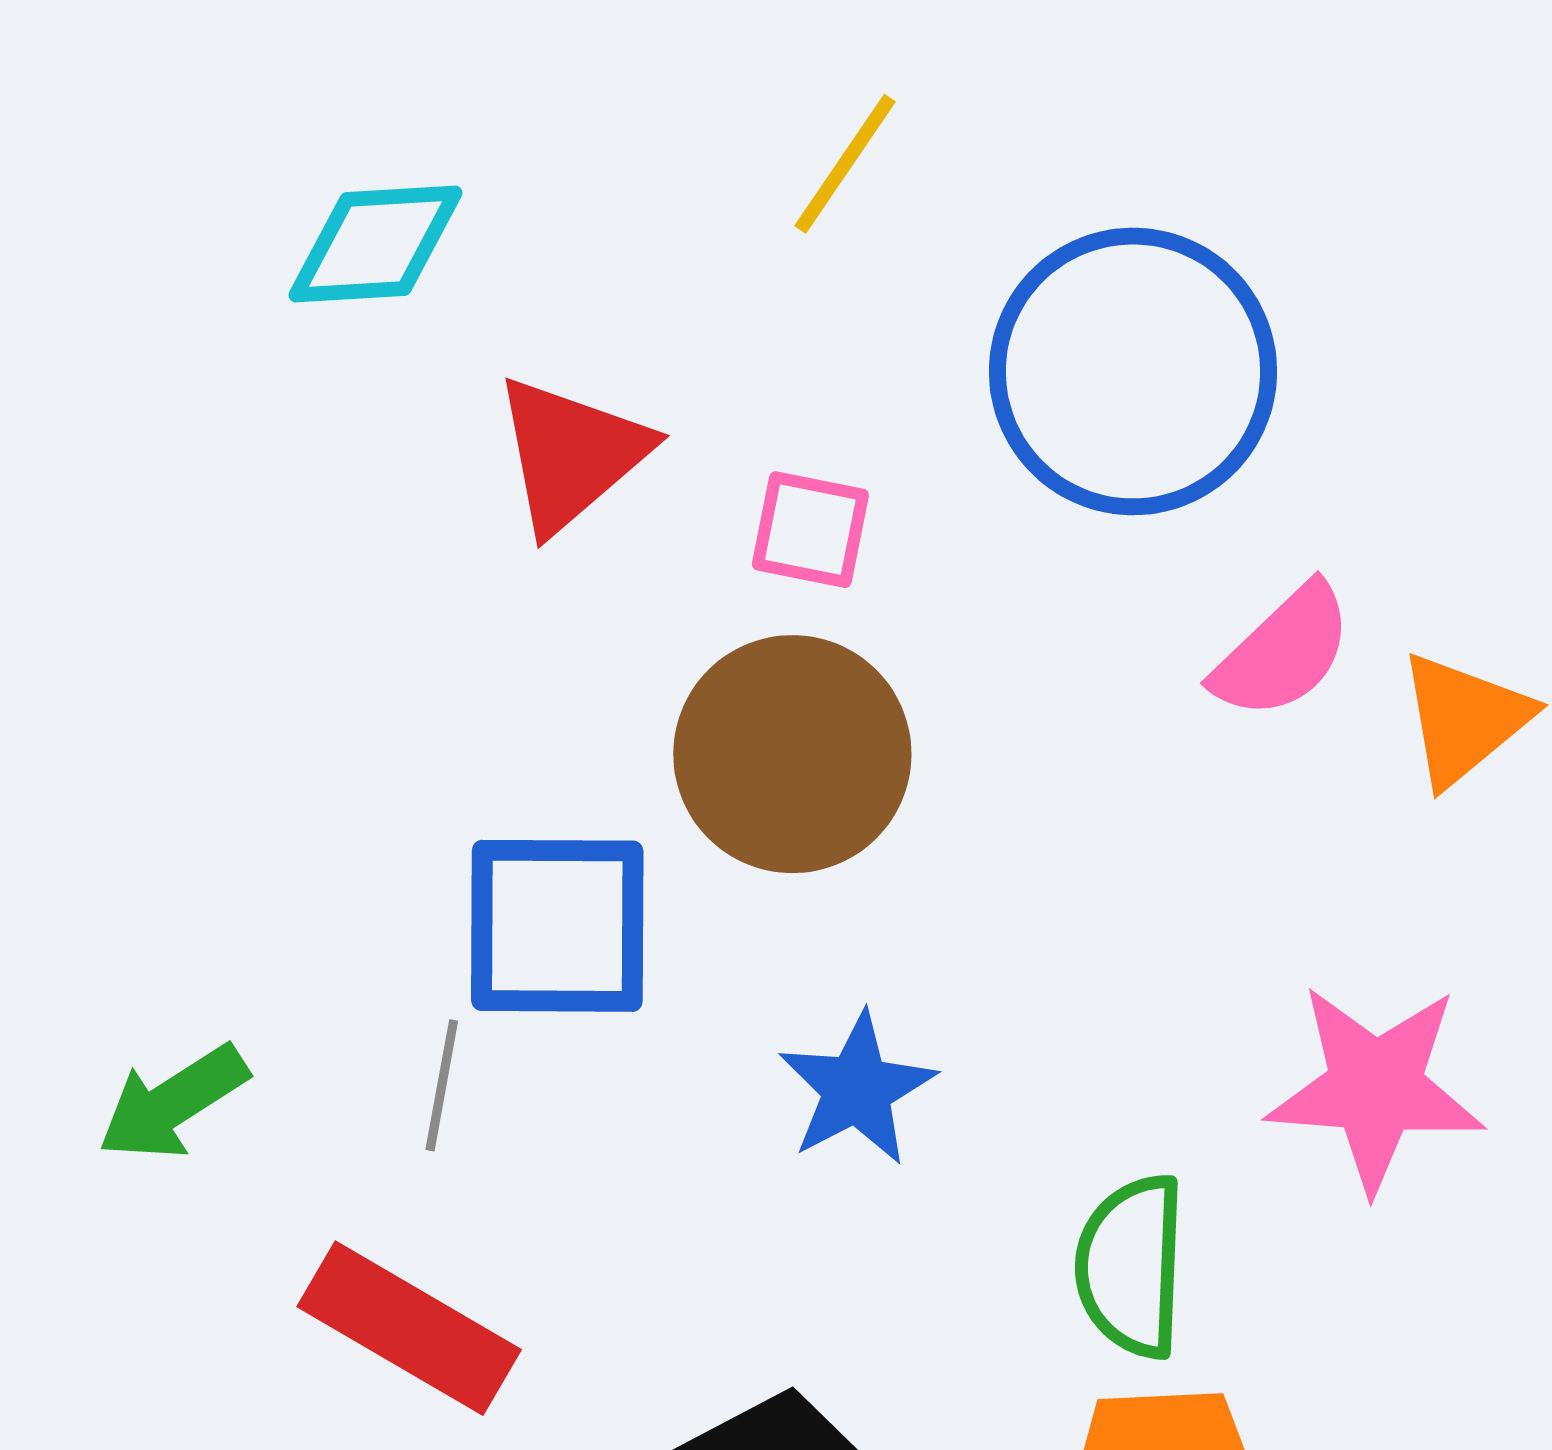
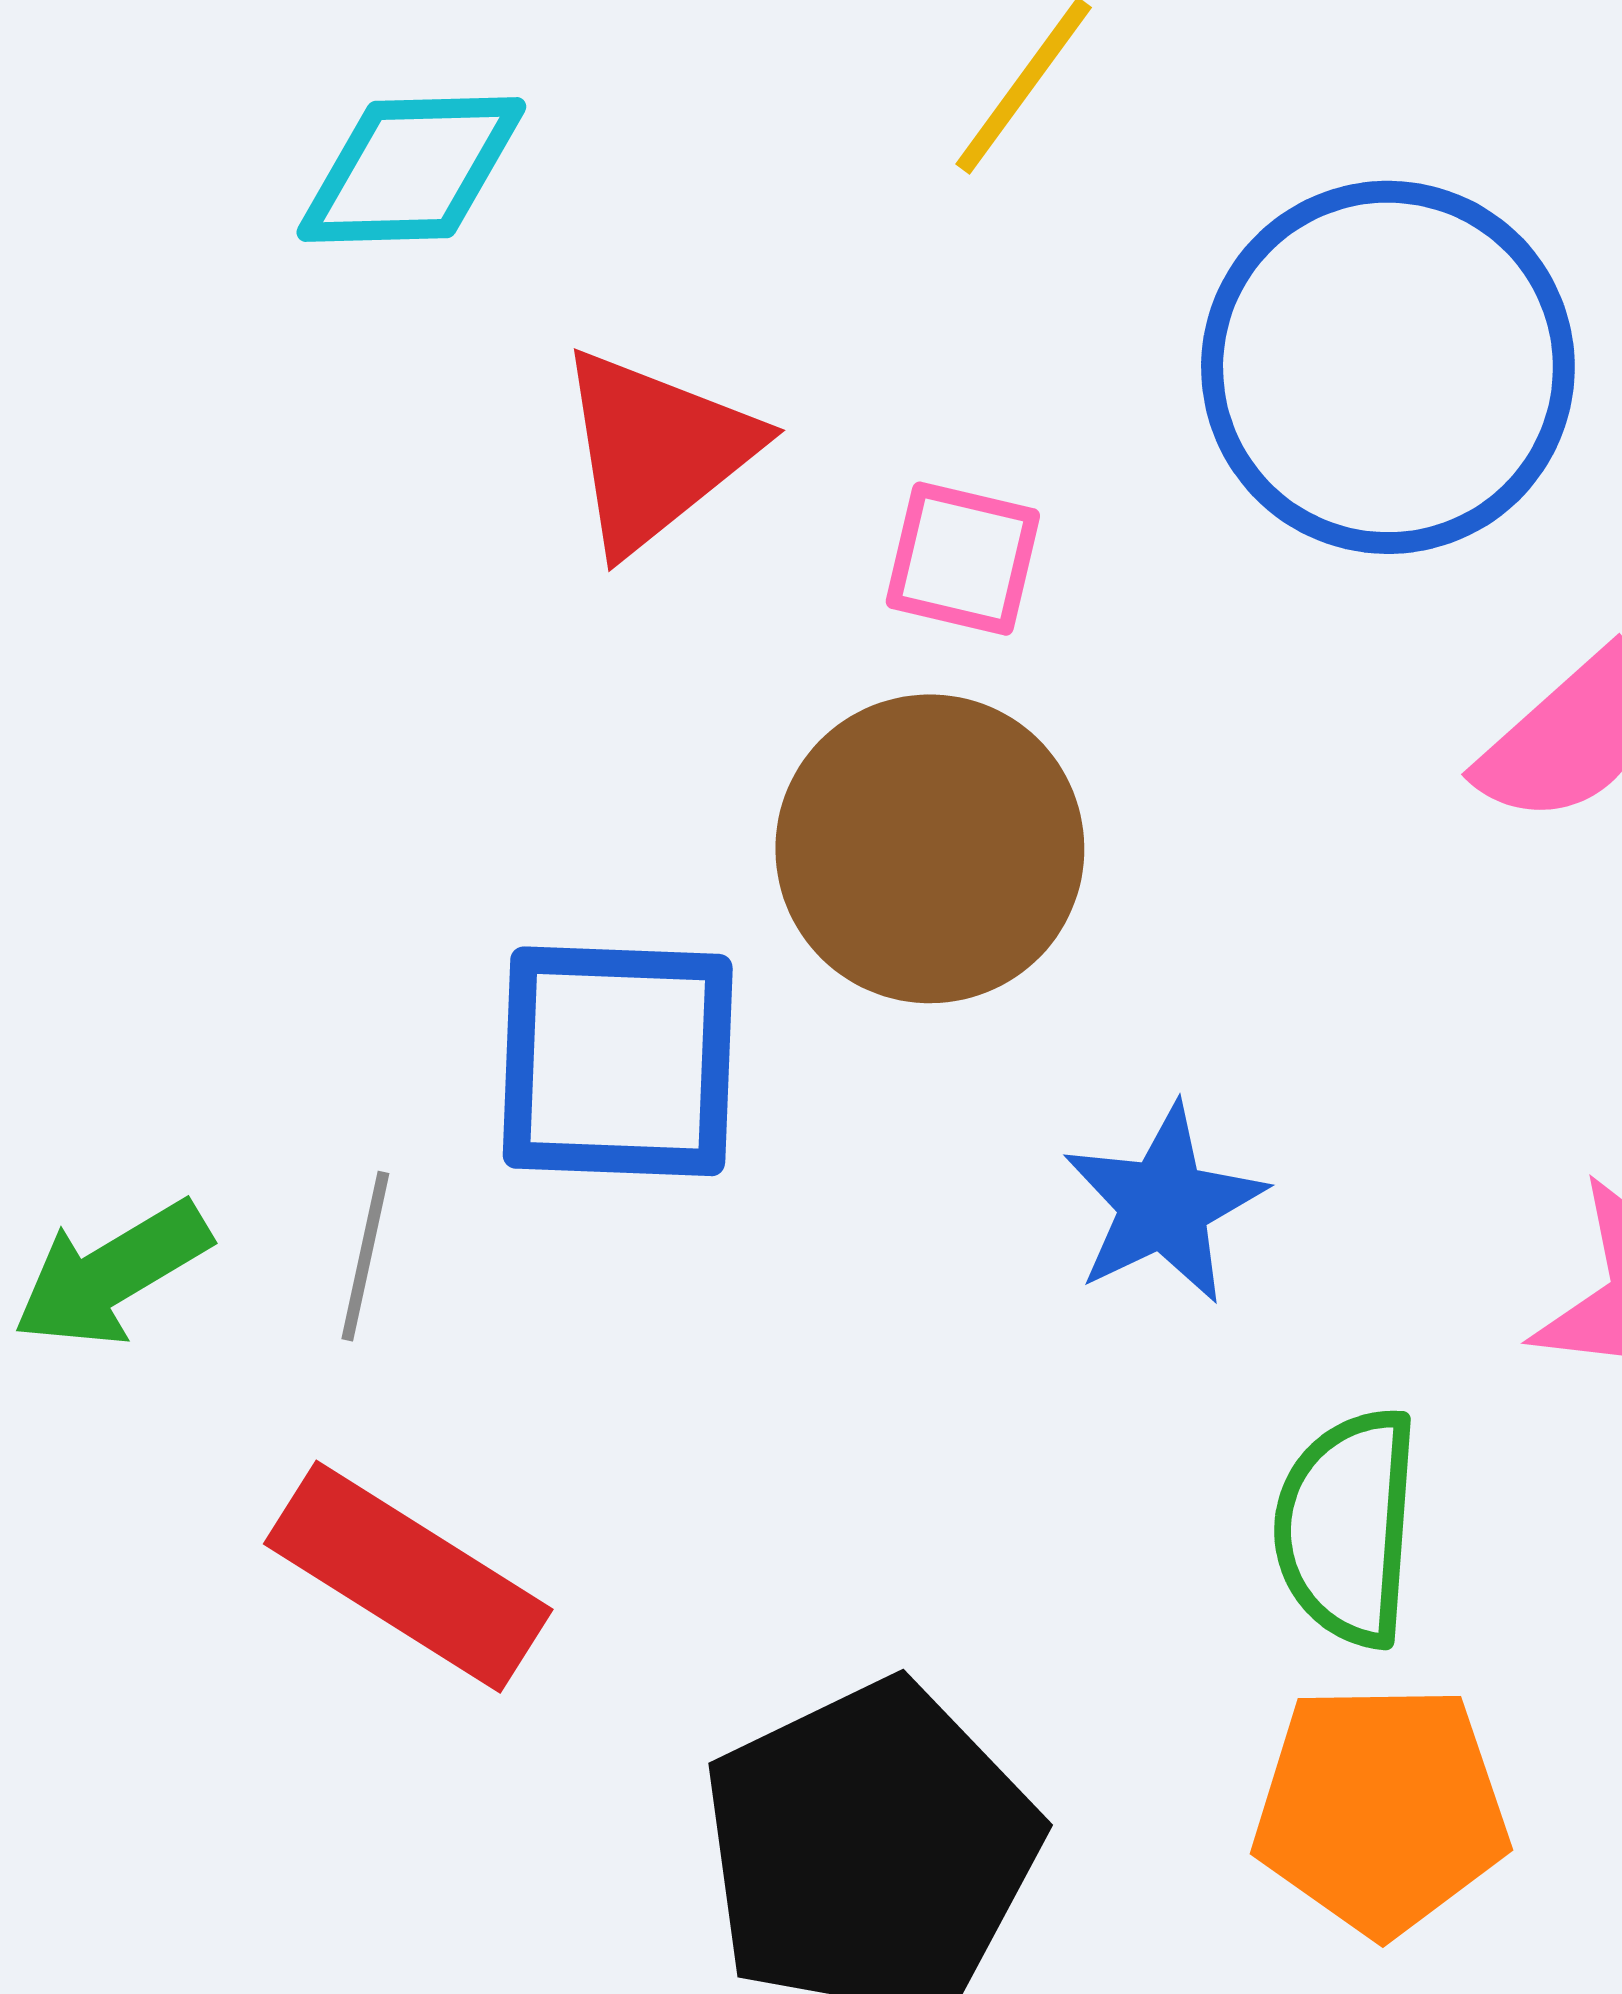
gray line: (442, 1085) -> (365, 1256), moved
blue star: (857, 1089) -> (1164, 1204), moved

